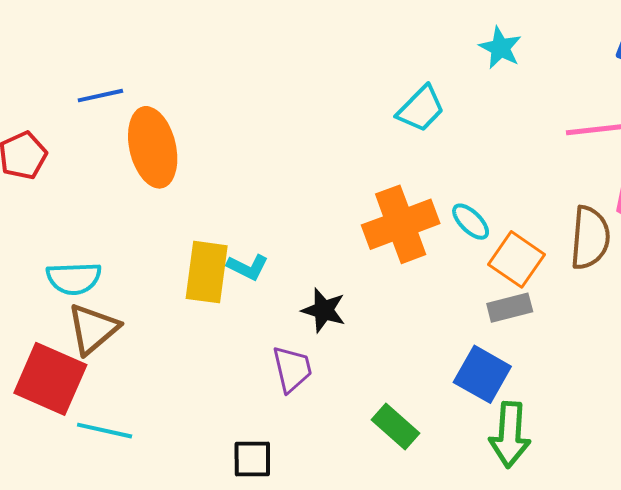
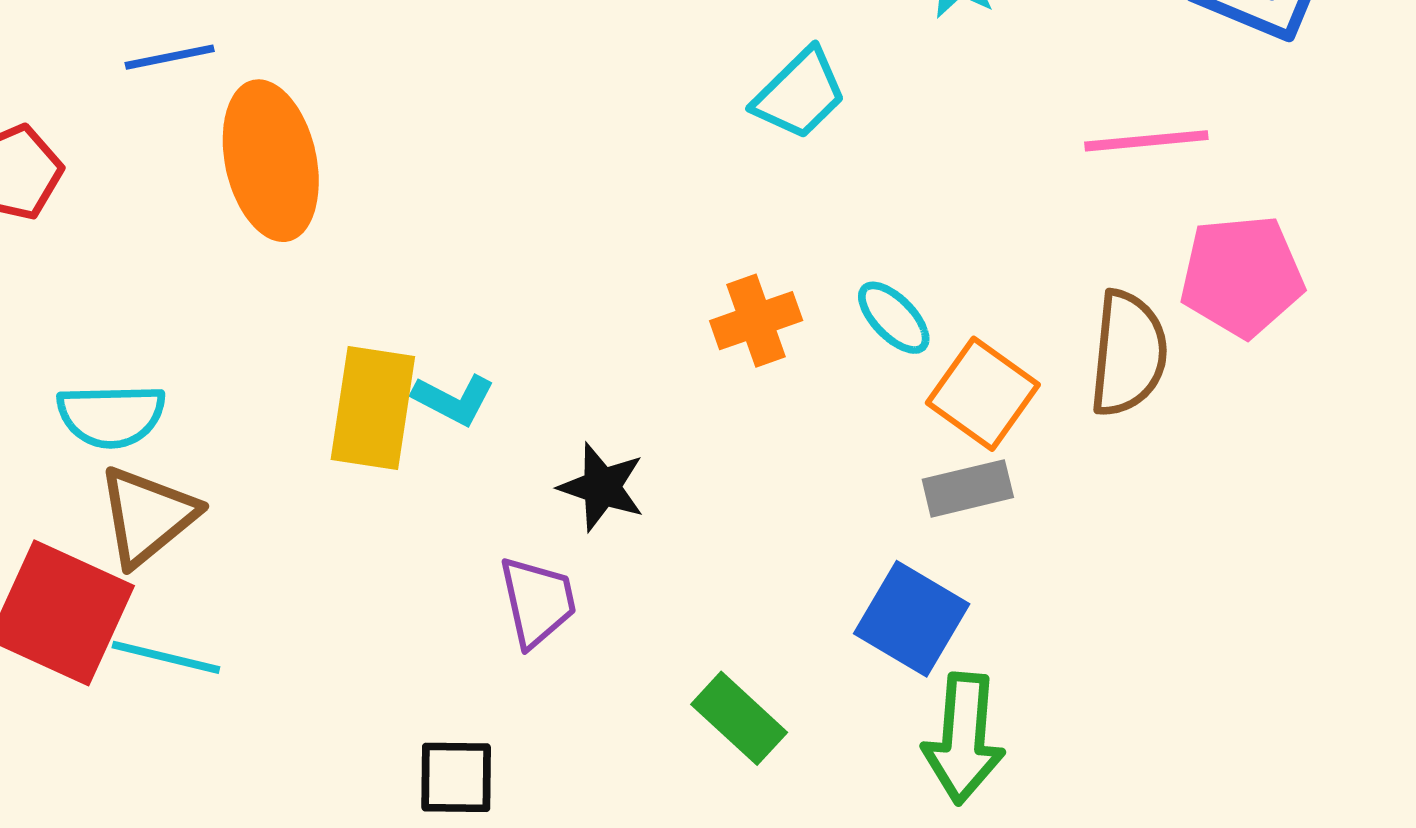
orange cross: (401, 224) -> (756, 321), size x0.6
cyan line: (105, 431) -> (166, 657), moved

